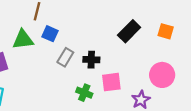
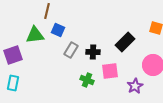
black rectangle: (129, 31) -> (125, 42), moved

